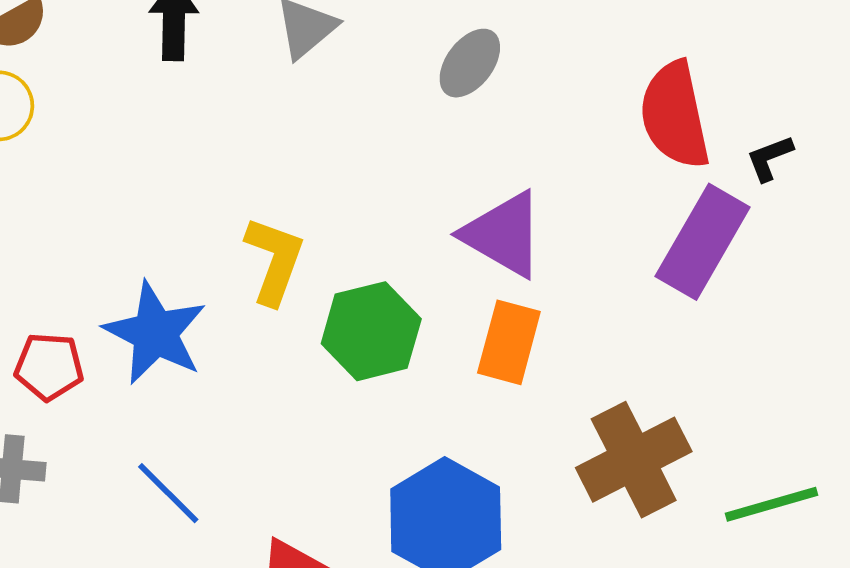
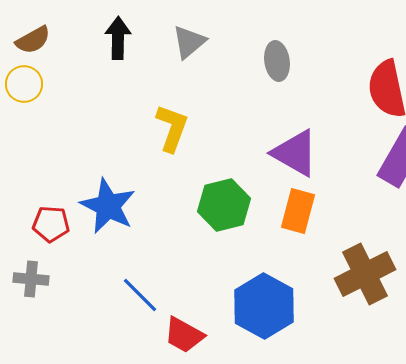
gray ellipse: (470, 63) -> (277, 61), turned -45
yellow L-shape: (274, 260) -> (172, 128), moved
blue line: (168, 493) -> (140, 295), moved

